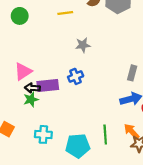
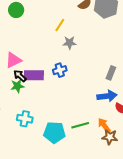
yellow line: (65, 13) -> (60, 25), moved, turned -56
black arrow: (32, 88) -> (20, 76), turned 32
green line: (105, 135) -> (80, 125), turned 72

